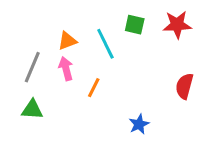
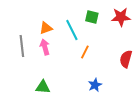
gray line: (32, 67) -> (22, 46), turned -30
orange line: (94, 88) -> (85, 52), moved
green triangle: (32, 110) -> (43, 87), moved

